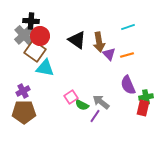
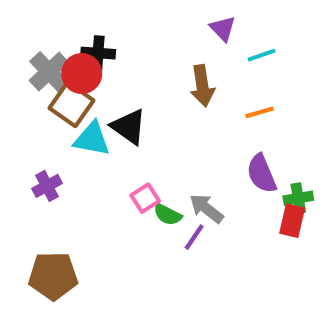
black cross: (31, 21) -> (98, 53), moved
black triangle: (77, 40) -> (129, 127), moved
purple triangle: (109, 54) -> (223, 29), moved
brown pentagon: (24, 112) -> (53, 276), moved

